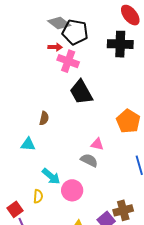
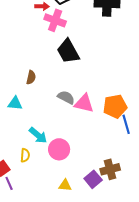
orange pentagon: (128, 121) -> (115, 106), moved, turned 30
pink triangle: (97, 144) -> (84, 103), size x1.5
gray semicircle: (89, 160) -> (66, 97), moved

